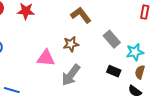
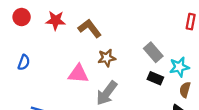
brown L-shape: (81, 15) -> (90, 28), moved
black rectangle: (114, 71) -> (155, 78), moved

